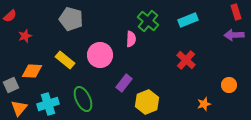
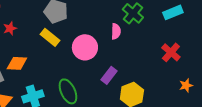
yellow rectangle: (65, 60) -> (50, 37), moved
orange star: (204, 104) -> (186, 85), moved

